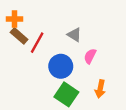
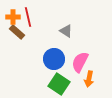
red line: (37, 43) -> (28, 17), moved, turned -42
pink semicircle: (90, 56) -> (80, 62), moved, size x1.5

